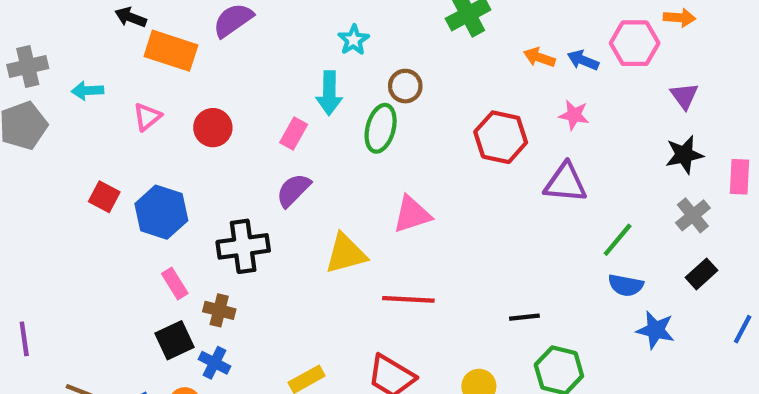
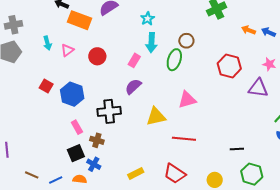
cyan star: (354, 40) -> (148, 19), moved
cyan arrow: (87, 91) -> (47, 43), moved, turned -104
pink star: (574, 115) -> (269, 64), moved

